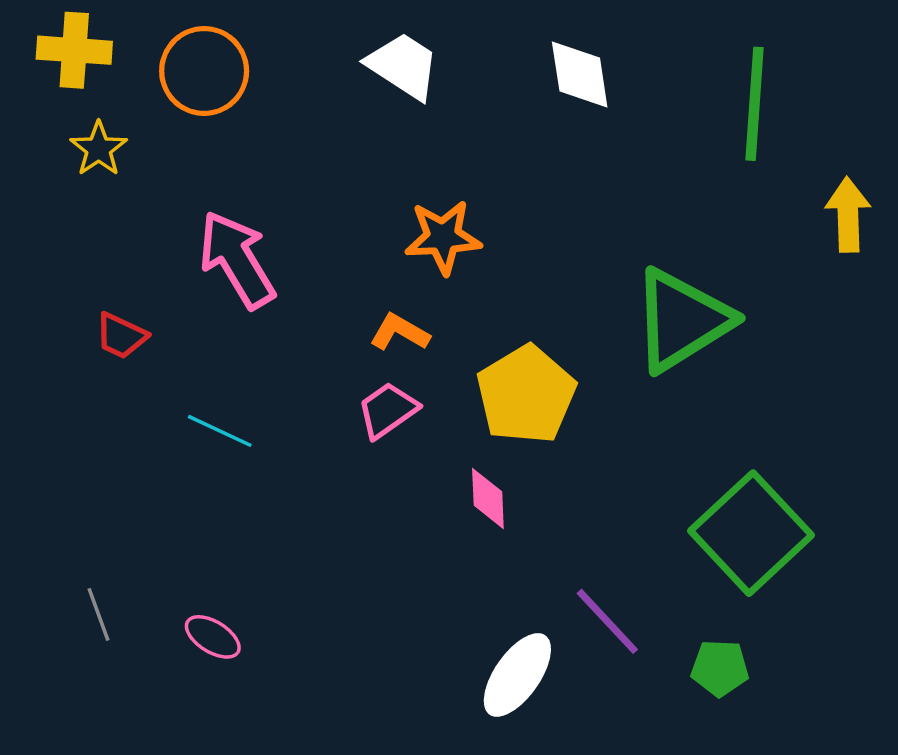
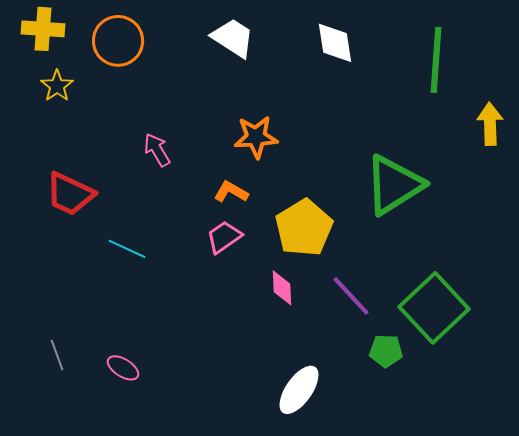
pink arrow: (237, 260) -> (157, 150), moved, size x0.6
red trapezoid: (121, 336) -> (70, 194), size x1.6
purple line: (607, 621) -> (351, 296), moved
green pentagon: (720, 668) -> (386, 351), moved

